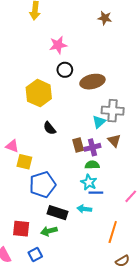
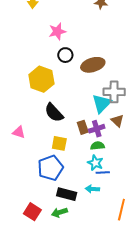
cyan triangle: (99, 122) -> (102, 103), size x1.5
black semicircle: (50, 128) -> (54, 113), size x1.5
yellow square: (24, 162) -> (59, 143), moved
red square: (21, 229) -> (32, 212), turned 30

